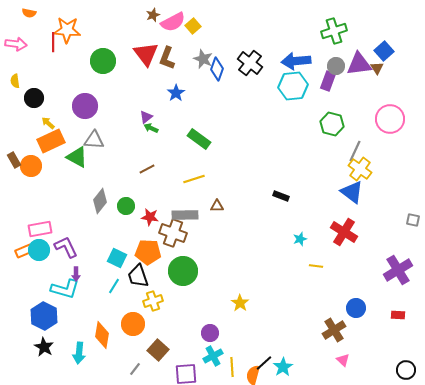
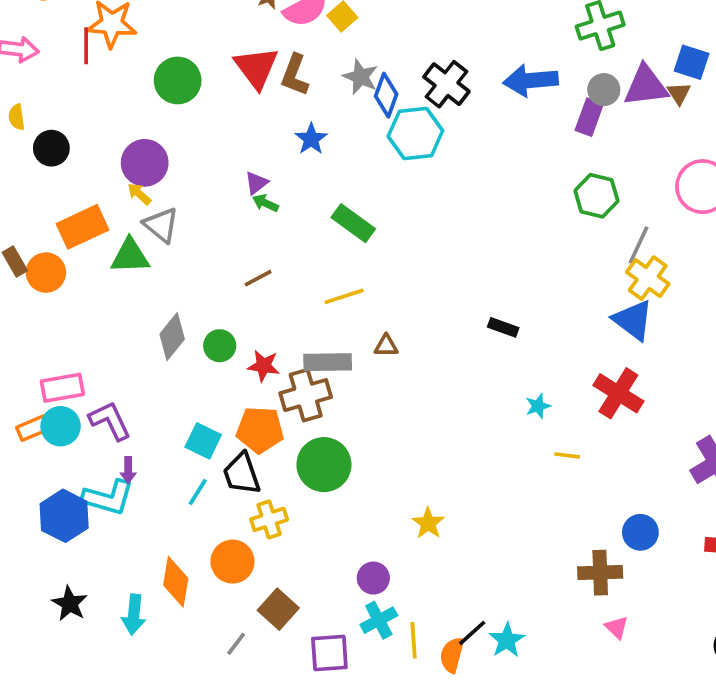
blue square: (384, 51) -> (692, 62), turned -30
cyan hexagon: (293, 86) -> (415, 134), moved
yellow arrow: (48, 123) -> (139, 194), moved
gray triangle: (94, 140) -> (161, 225), turned 35
green triangle: (77, 157) -> (130, 256), turned -30
brown cross: (173, 233) -> (306, 395), turned -36
blue hexagon: (44, 316) -> (64, 516), moved
brown cross: (334, 330) -> (600, 573), turned 30

